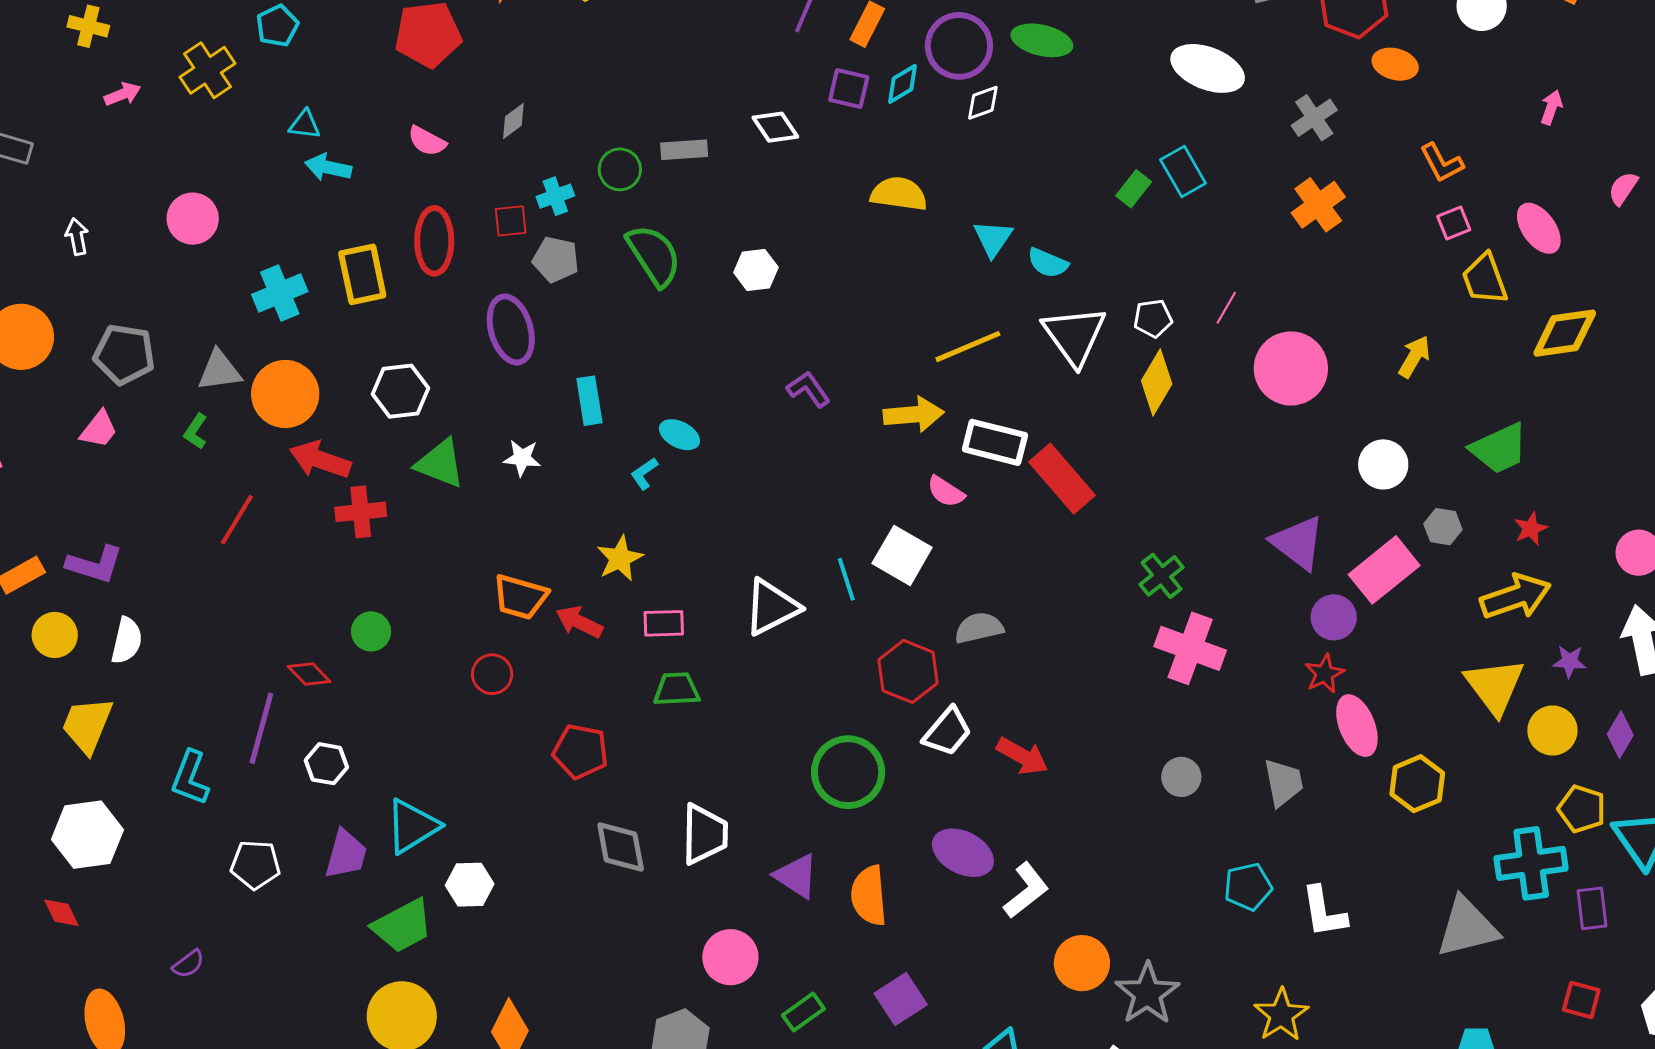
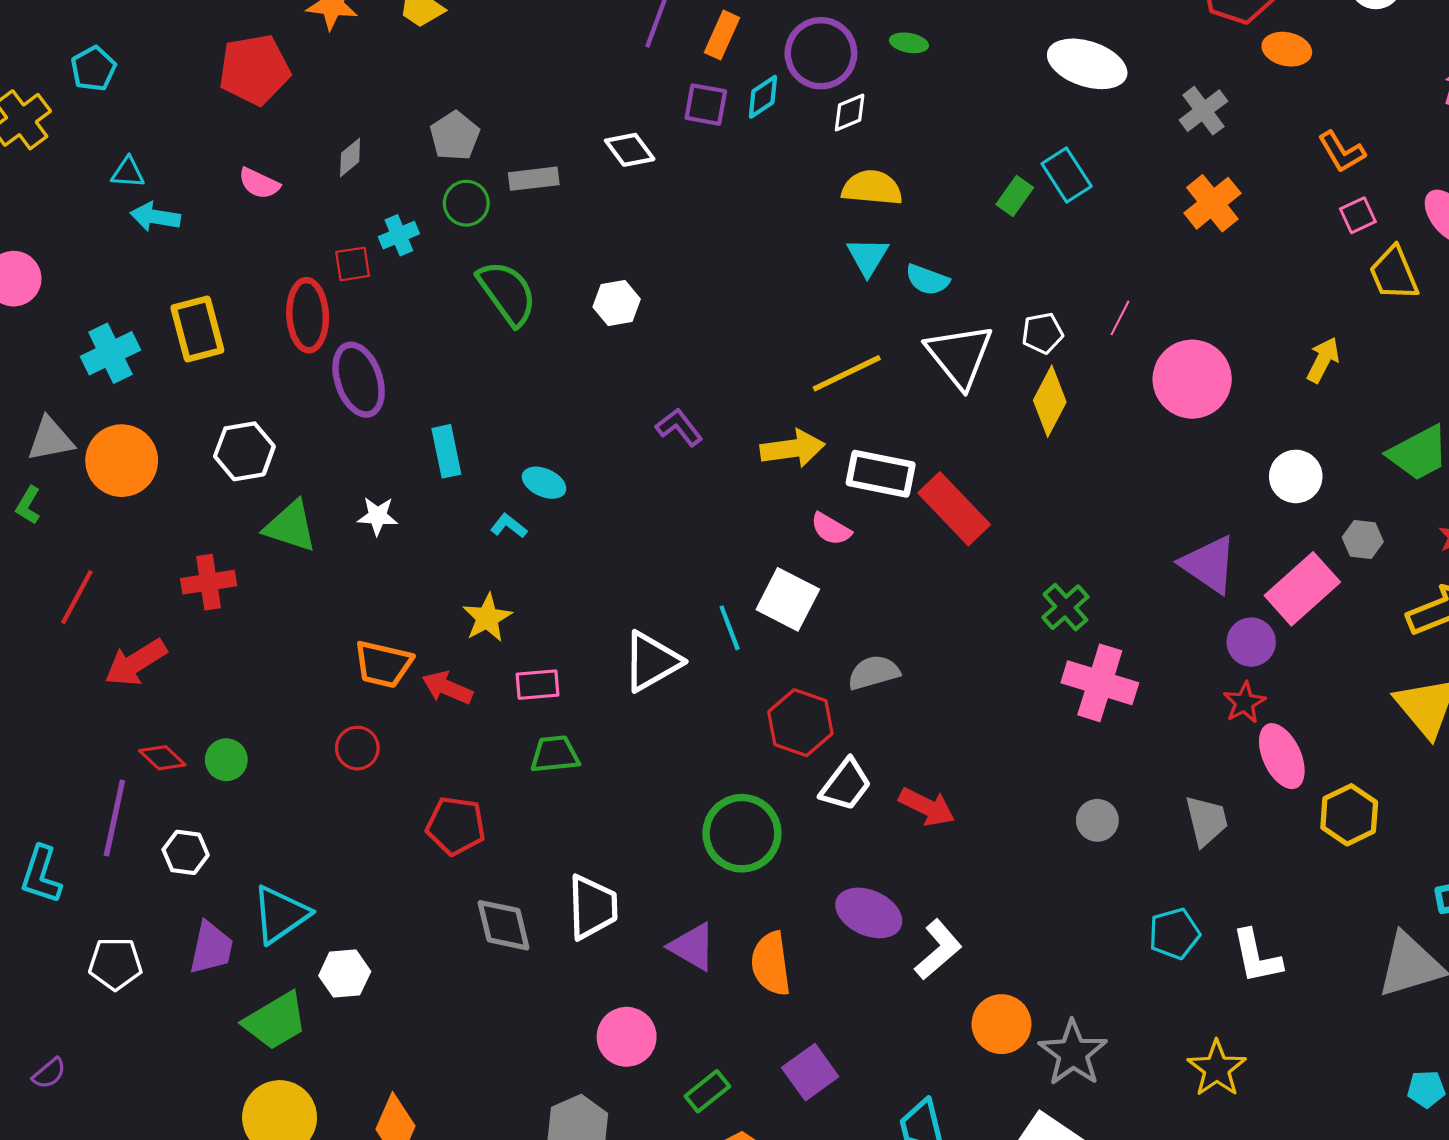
green ellipse: (1042, 40) -> (909, 43), size x0.6
yellow semicircle: (899, 194) -> (872, 188), moved
red ellipse: (434, 241) -> (308, 315), moved
gray pentagon: (556, 259) -> (455, 136), moved, turned 30
red arrow: (320, 460) -> (136, 663), moved, turned -48
cyan L-shape: (644, 473) -> (509, 526), turned 76
green circle: (371, 631) -> (226, 760), moved

